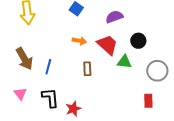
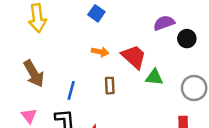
purple semicircle: (114, 17) -> (164, 23), moved
black circle: (138, 41) -> (187, 39), moved
blue line: (48, 67) -> (71, 90), moved

